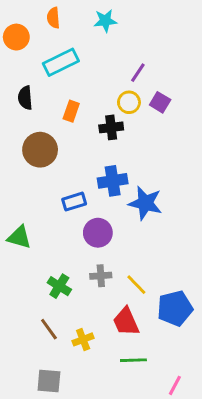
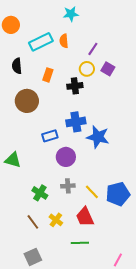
orange semicircle: (53, 18) -> (64, 41), moved
blue pentagon: (175, 308) -> (118, 194), moved
yellow cross: (83, 339) -> (56, 220), moved, turned -32
green line: (133, 360) -> (80, 243), moved
gray square: (49, 381) -> (33, 257), turned -30

